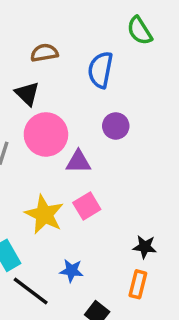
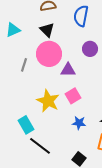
black triangle: (27, 94) -> (47, 30), moved
blue star: (71, 271) -> (79, 123), moved

